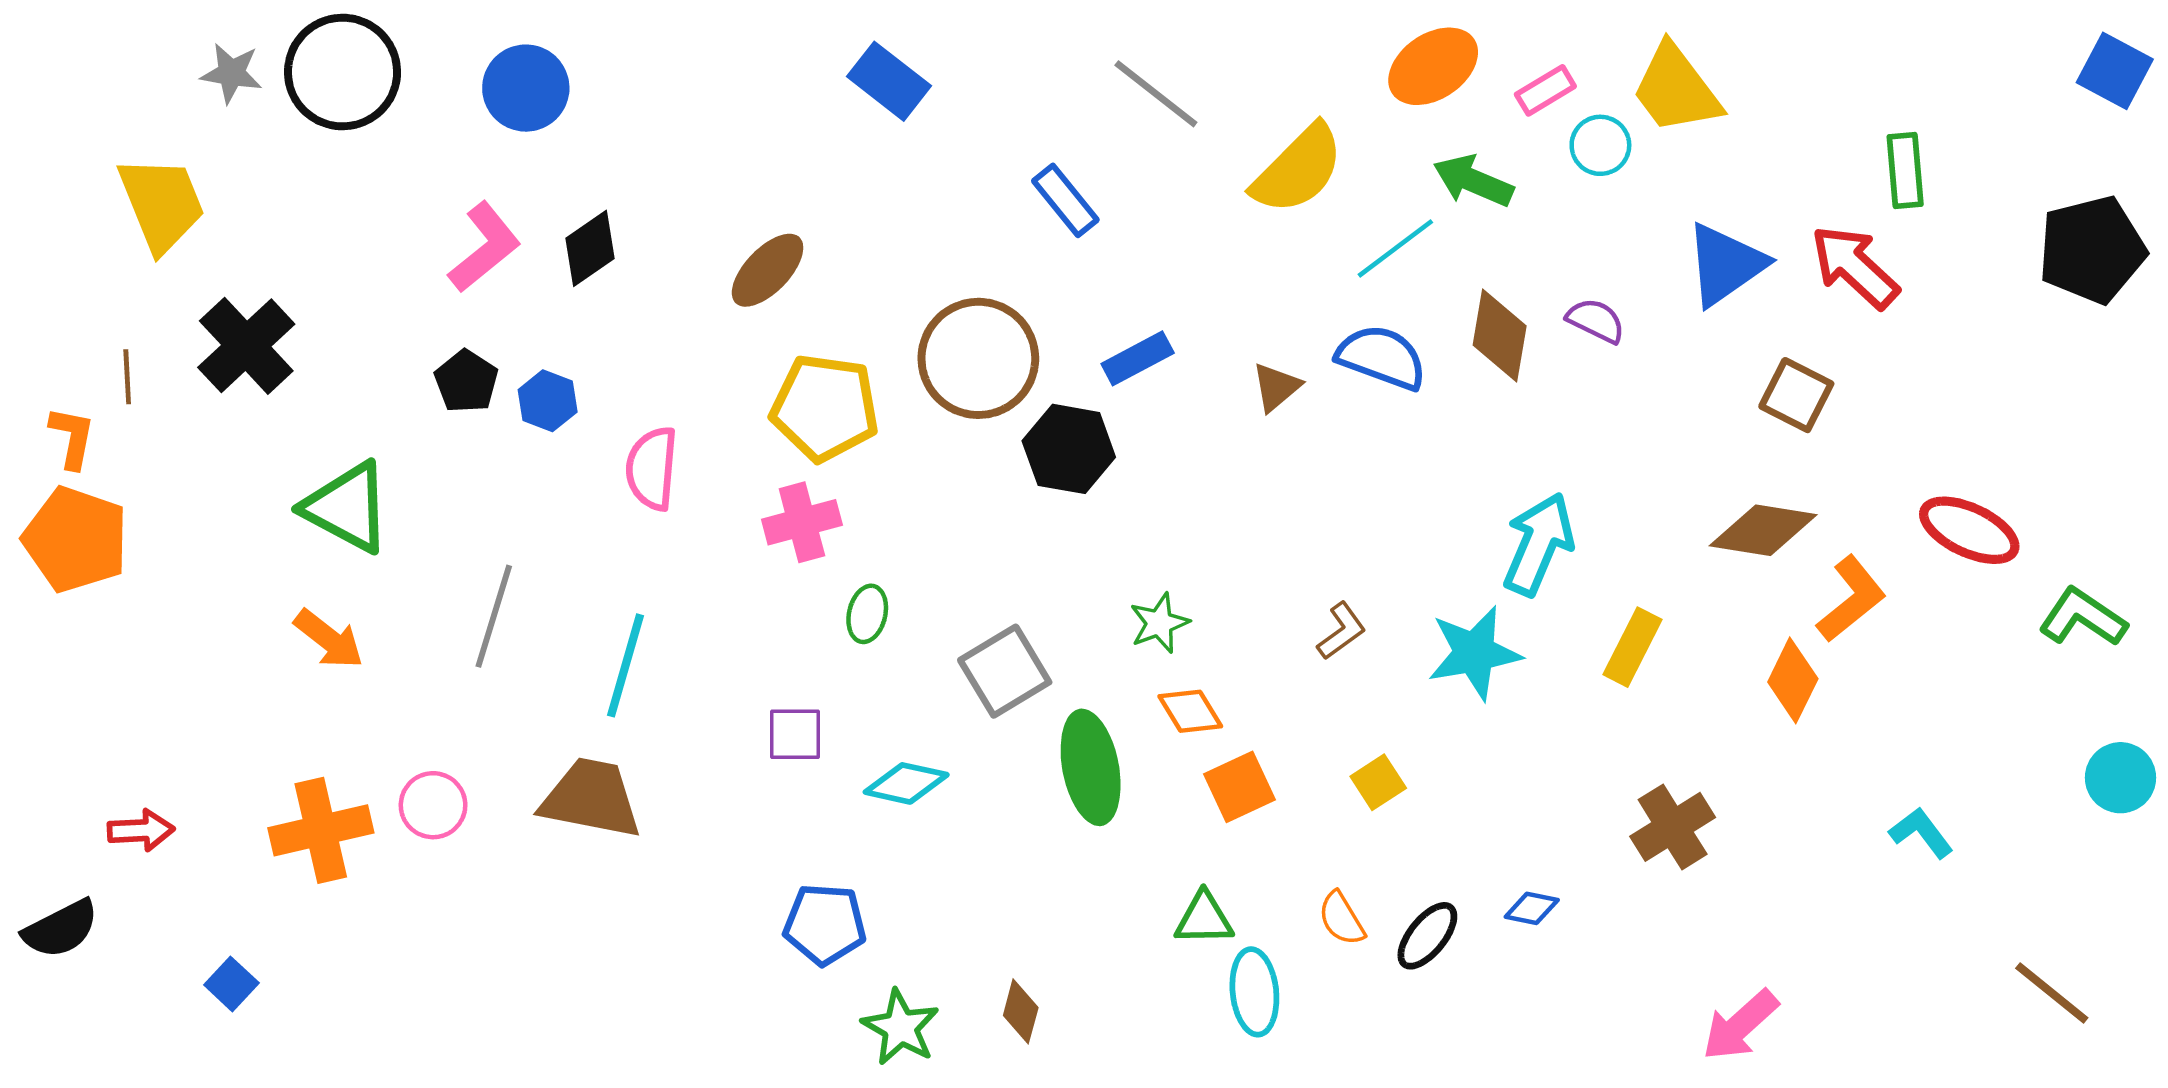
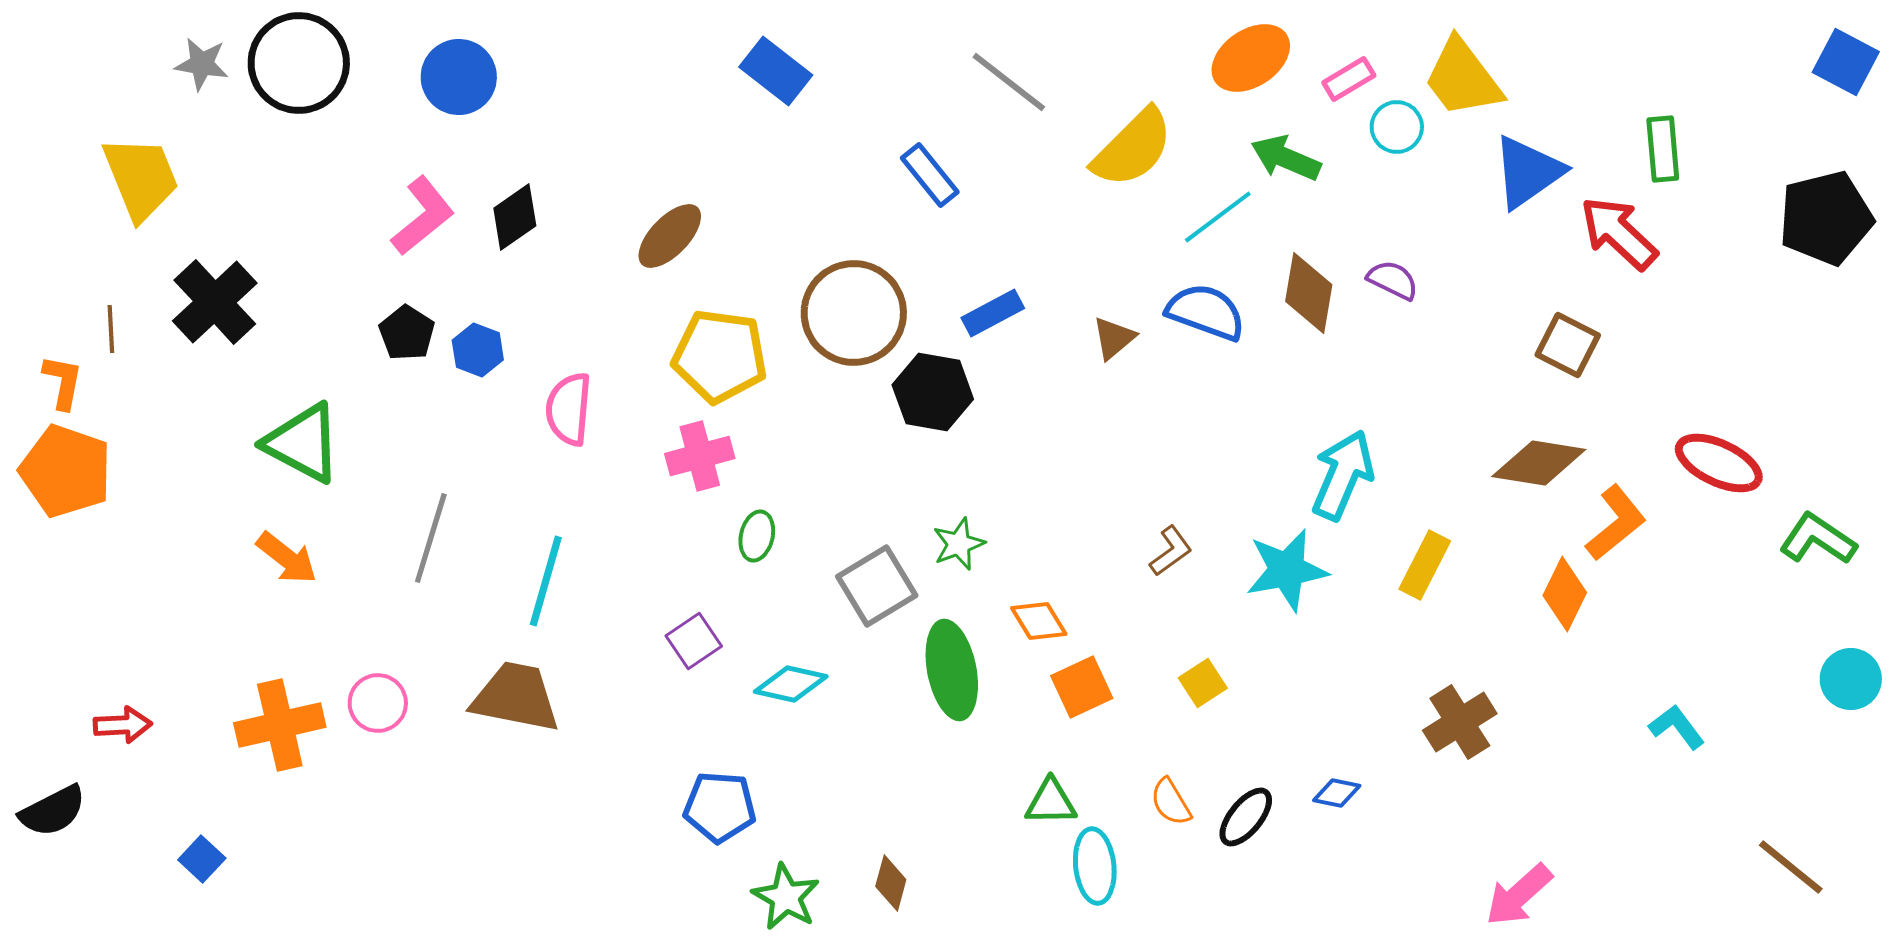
blue triangle: (1725, 264) -> (1528, 172), moved
green star: (1159, 623) -> (959, 544), moved
purple square: (795, 734) -> (694, 641), turned -34

